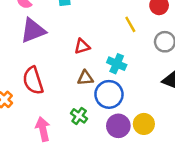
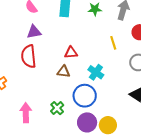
purple triangle: (33, 31) -> (34, 32), size x0.7
brown triangle: (85, 78) -> (64, 72), moved
red semicircle: (33, 81) -> (29, 56), moved

